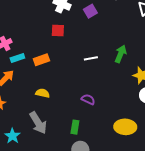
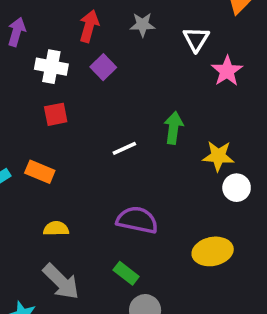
orange rectangle: (41, 60) -> (40, 172), turned 56
purple semicircle: (88, 99) -> (137, 220), size x1.6
green rectangle: (75, 127) -> (126, 273), turned -48

